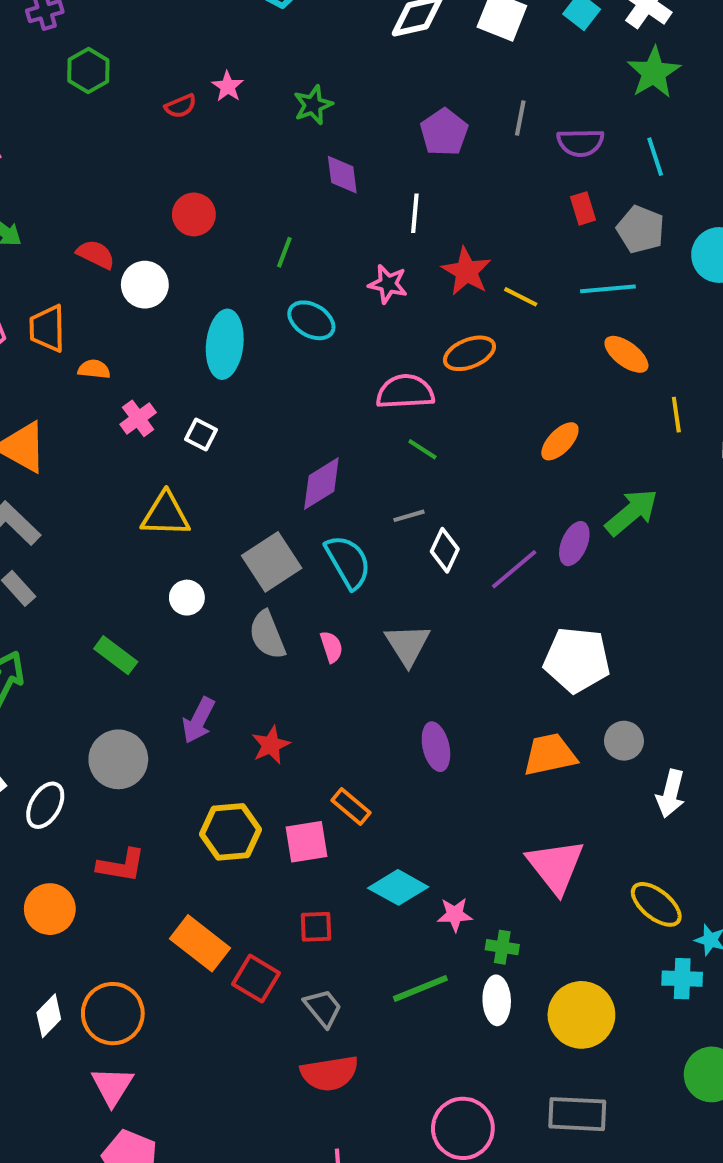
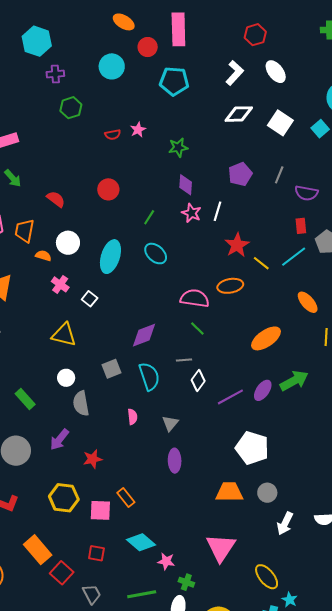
pink star: (388, 284) -> (191, 213), moved
white circle: (145, 285) -> (68, 243), moved
cyan line: (608, 289) -> (294, 257), moved, turned -44
pink cross: (138, 418) -> (60, 284), turned -30
orange ellipse: (560, 441) -> (266, 338), size x1.4
gray square: (272, 562) -> (112, 369), size x0.7
gray semicircle: (267, 635) -> (81, 403), moved
gray triangle: (408, 645) -> (170, 423), size x0.7
purple ellipse: (436, 747) -> (175, 461), moved

